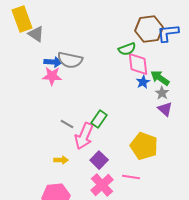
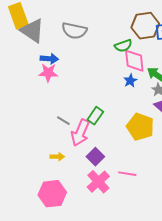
gray triangle: (36, 34) -> (32, 31), size x1.5
gray semicircle: (70, 60) -> (74, 31), moved
blue star: (143, 82) -> (130, 81), moved
yellow pentagon: (144, 146) -> (140, 127), moved

